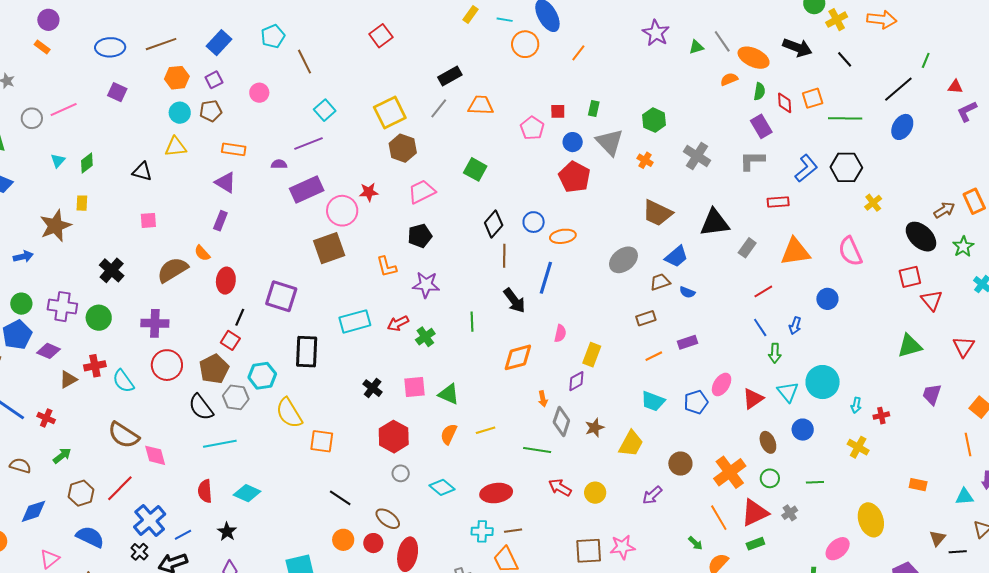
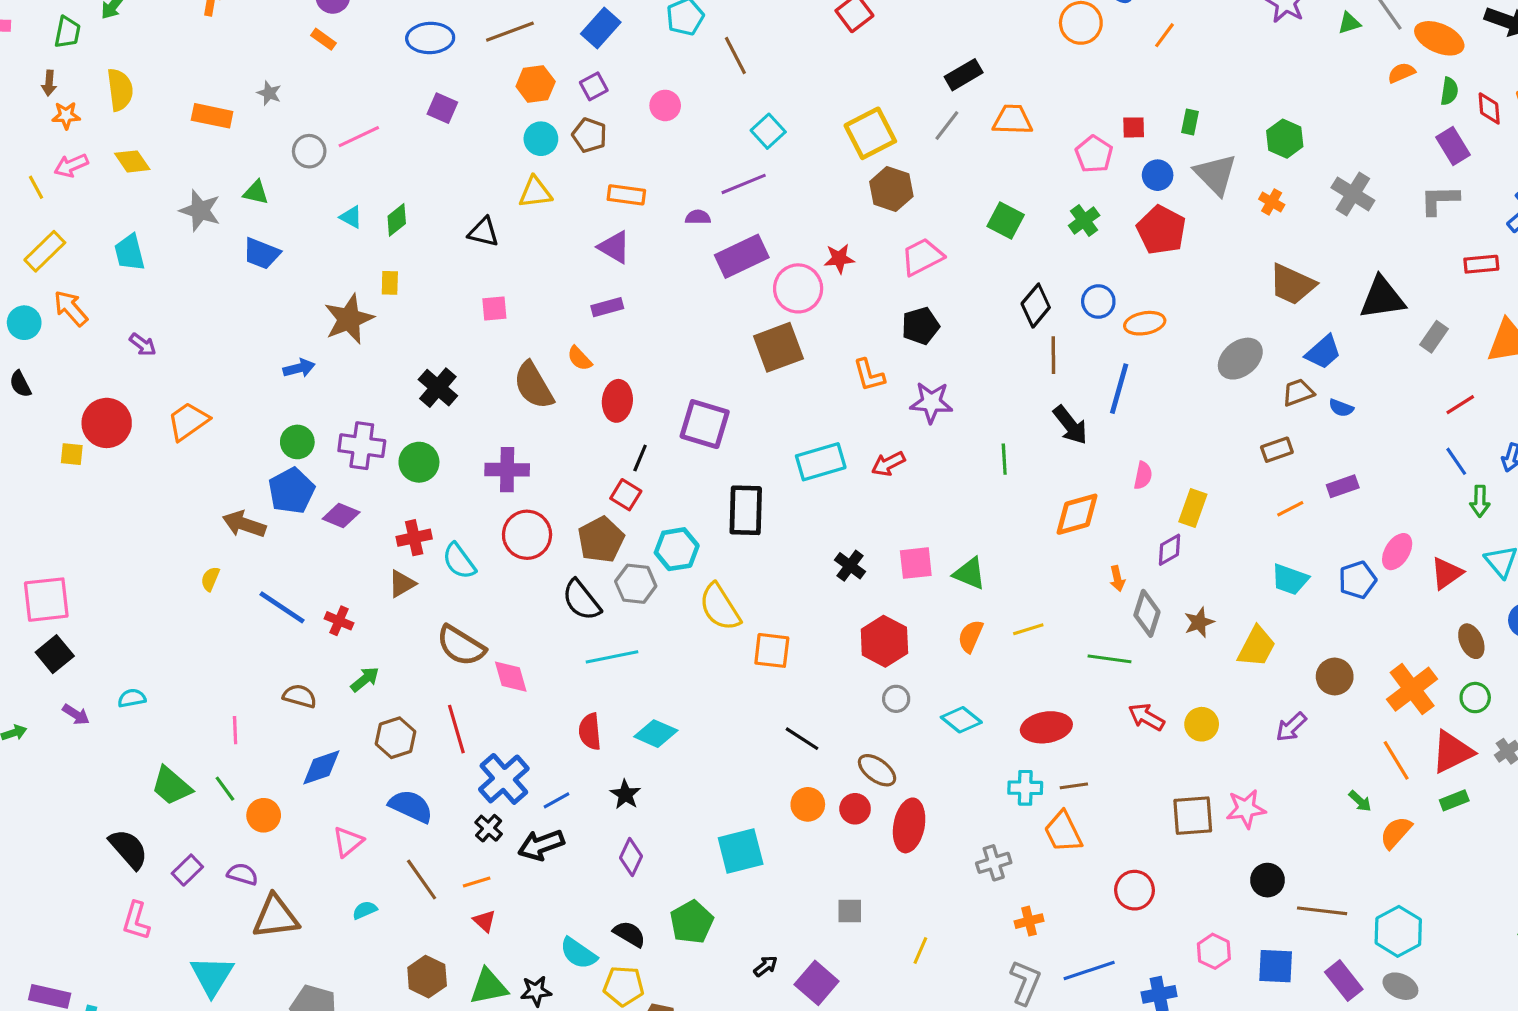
brown pentagon: (211, 111) -> (589, 135), turned 30
cyan triangle: (58, 161) -> (351, 217), turned -42
purple rectangle: (220, 221) -> (607, 307), turned 54
brown semicircle: (173, 270) -> (534, 385), turned -88
green cross: (425, 337) -> (1084, 220), moved
brown triangle: (68, 379) -> (402, 584), moved
red line: (120, 488) -> (456, 729), turned -60

